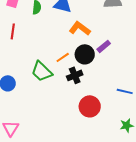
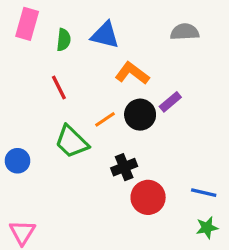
red line: (13, 31) -> (59, 88), moved, turned -35
black cross: (75, 75) -> (124, 167), moved
blue line: (125, 91) -> (204, 193), moved

